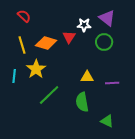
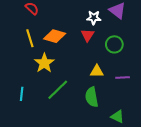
red triangle: (69, 37) -> (88, 35), moved
green circle: (104, 42) -> (114, 44), moved
cyan line: (14, 76) -> (22, 94), moved

